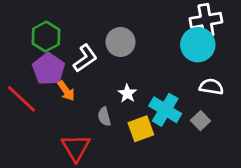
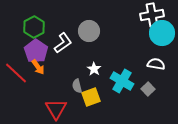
cyan circle: (198, 45) -> (162, 33), moved
orange arrow: (66, 91) -> (38, 67), moved
yellow square: (141, 129) -> (91, 97), moved

